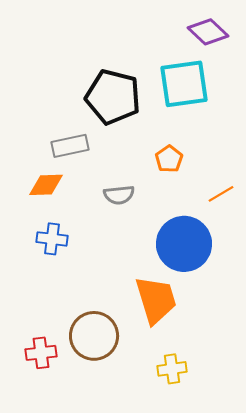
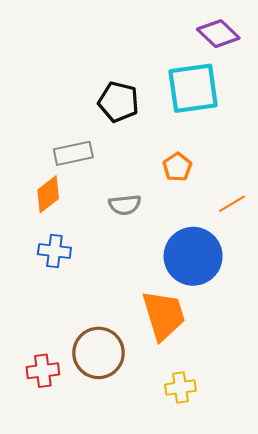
black pentagon: (113, 97) -> (118, 102), size x0.7
orange diamond: (46, 185) -> (48, 194), turned -36

